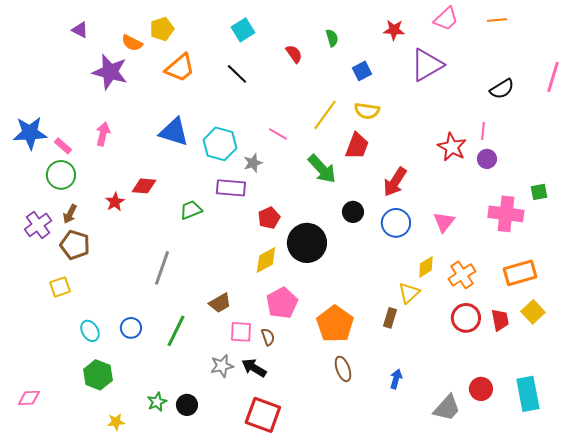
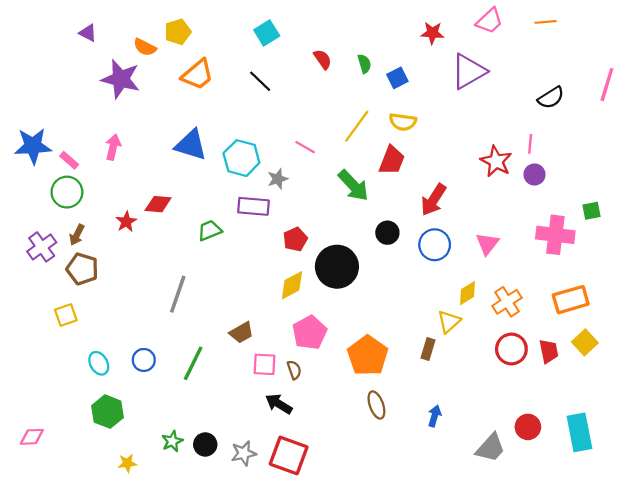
green semicircle: (332, 38) -> (364, 64), moved
gray star: (222, 366) -> (244, 453), moved

